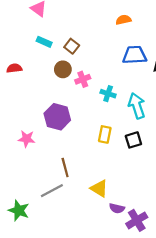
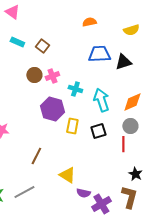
brown circle: (63, 69) -> (34, 75), moved
purple hexagon: (57, 117) -> (52, 109), moved
brown line: (65, 168) -> (36, 156), turned 42
gray line: (52, 191) -> (24, 192), moved

